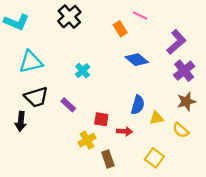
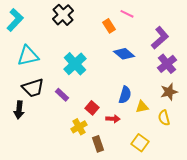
cyan L-shape: (16, 22) -> (15, 20), turned -70
cyan cross: (83, 71) -> (75, 64), size x1.6
red square: (101, 119) -> (92, 108), turned 32
yellow semicircle: (181, 130) -> (164, 118), turned 35

